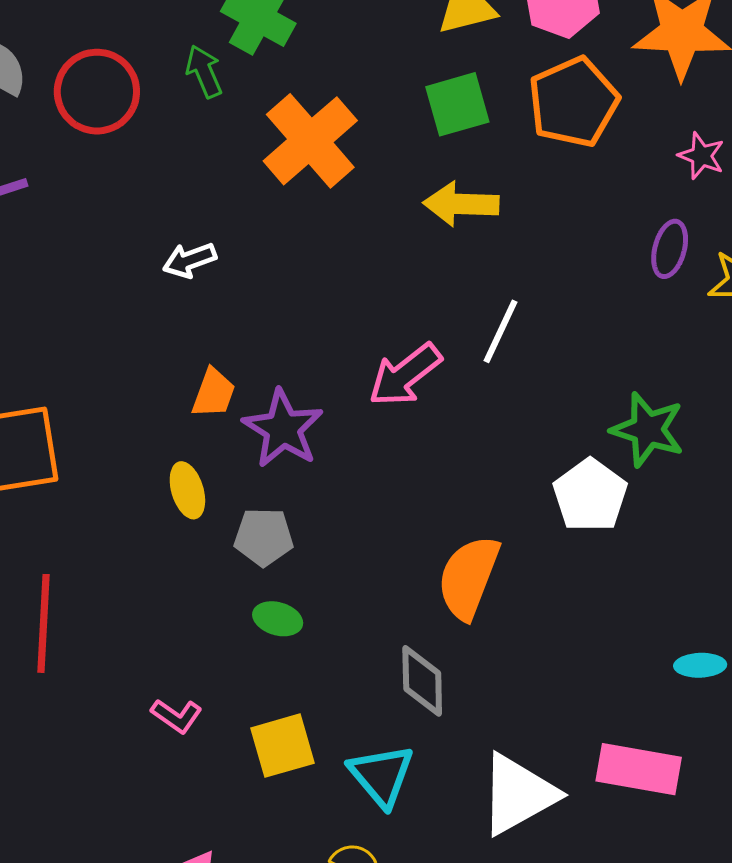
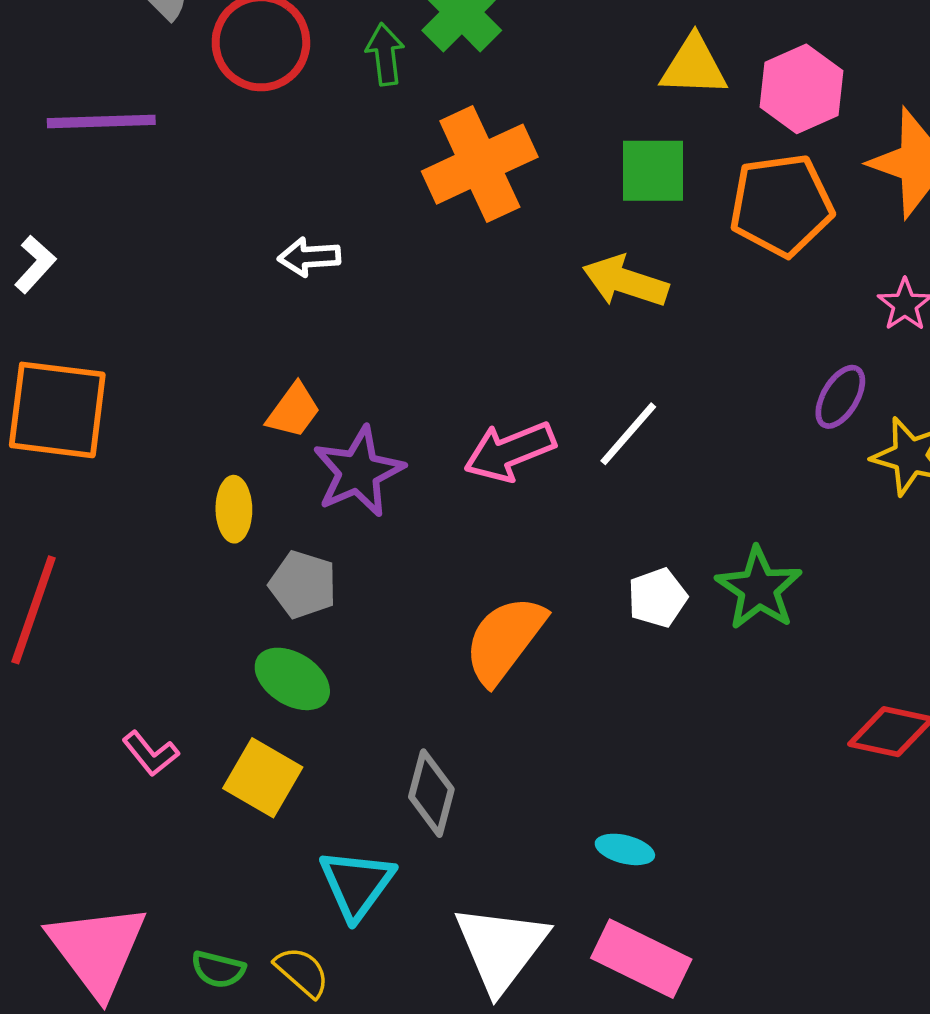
white pentagon: (590, 495) -> (657, 598), moved, size x0.7
orange semicircle: (469, 577) -> (505, 640), moved
green ellipse: (278, 619) -> (292, 679), size x1.4
cyan ellipse: (700, 665) -> (625, 849), moved
yellow square: (283, 746) -> (263, 778), moved, turned 30
white triangle: (518, 794) -> (501, 948), turned -40

